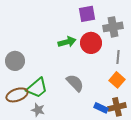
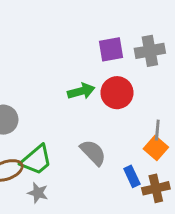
gray cross: (113, 27) -> (150, 51), moved
gray line: (118, 57) -> (157, 130), moved
blue rectangle: (101, 108) -> (132, 176), moved, turned 40

